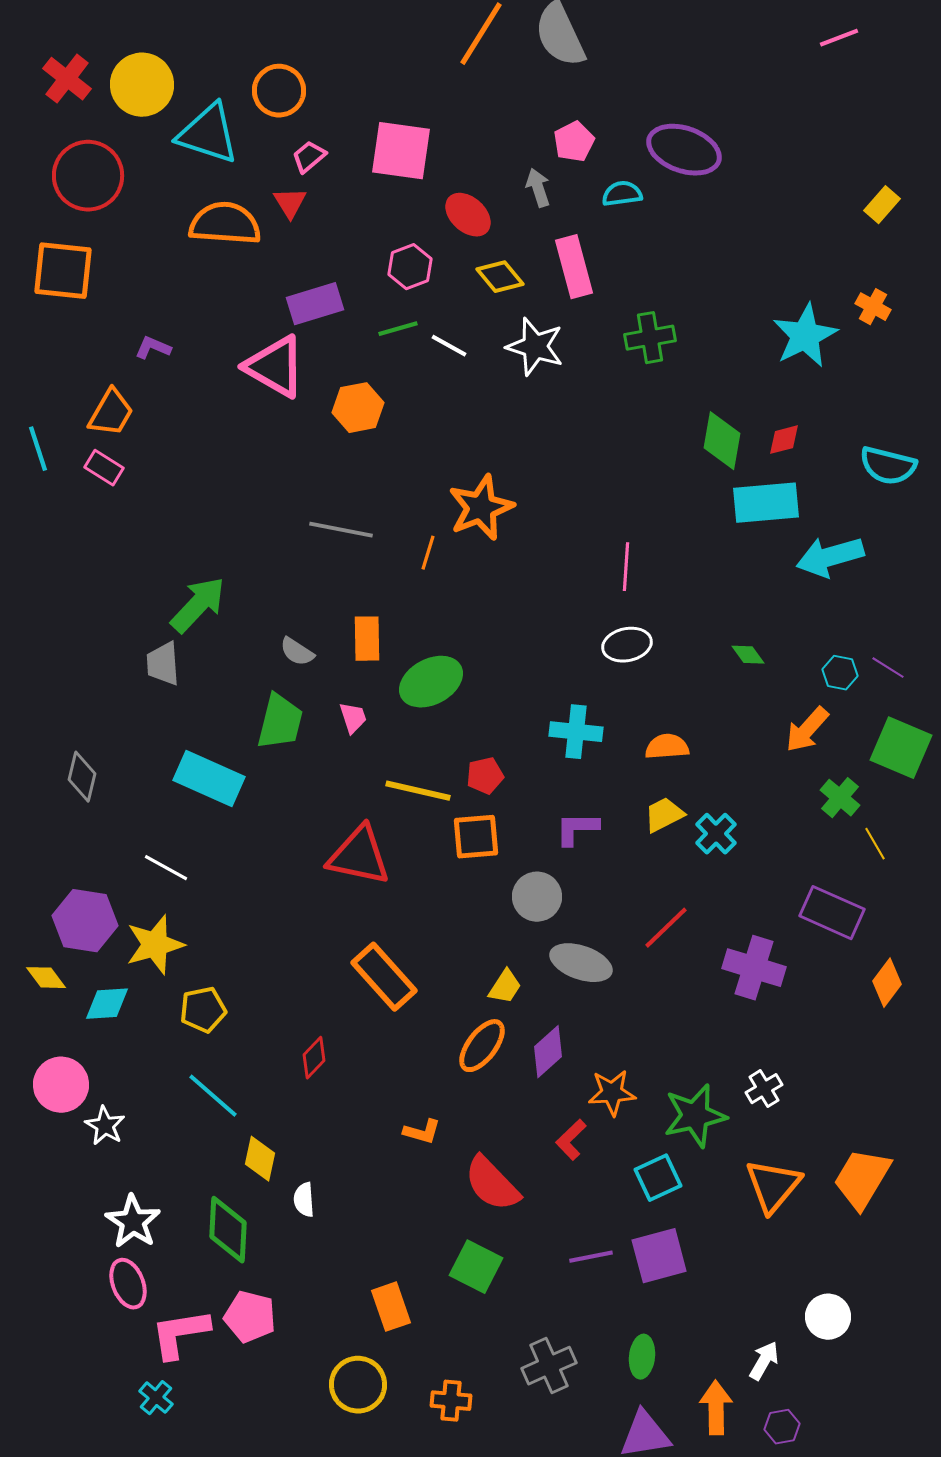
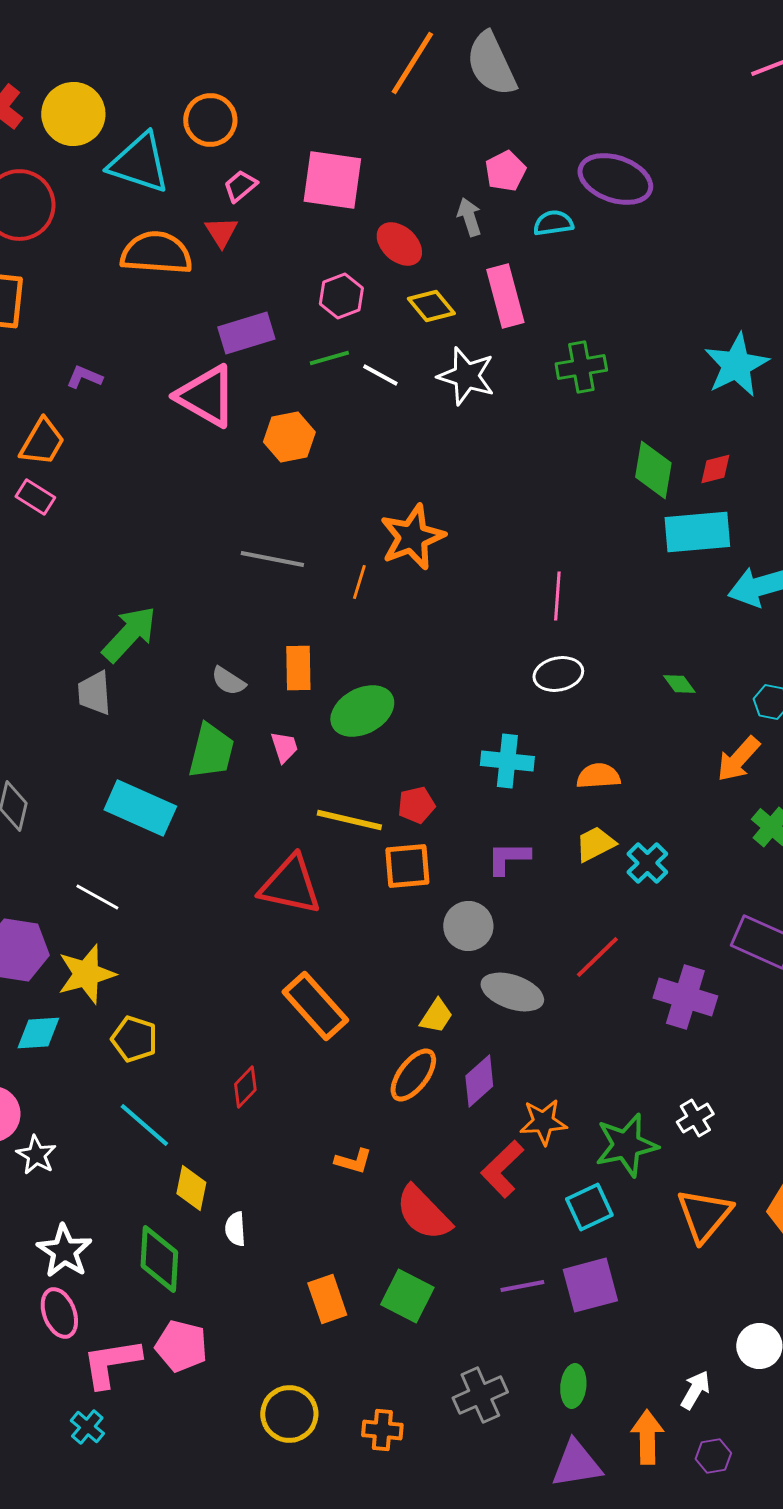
yellow pentagon: (203, 1010) -> (134, 1039), turned 30
red L-shape: (571, 1140) -> (502, 1169), size x1.4
orange rectangle: (391, 1307) -> (327, 1299), moved

